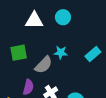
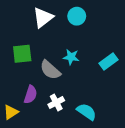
white triangle: (34, 20) -> (43, 18), turned -42
gray semicircle: (44, 65) -> (50, 70), turned 84

